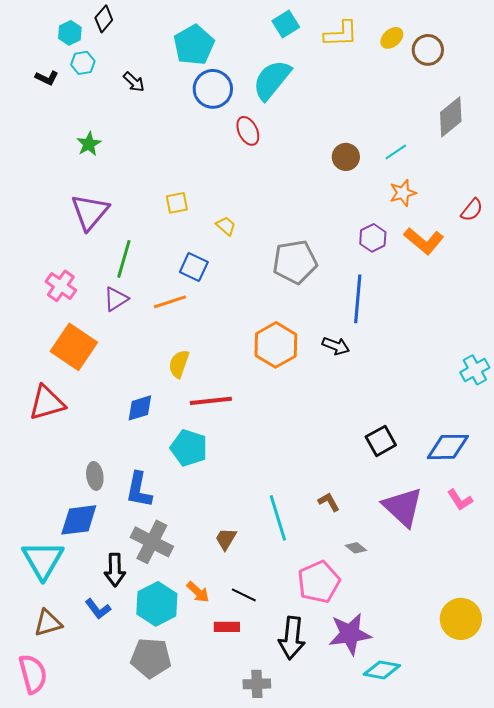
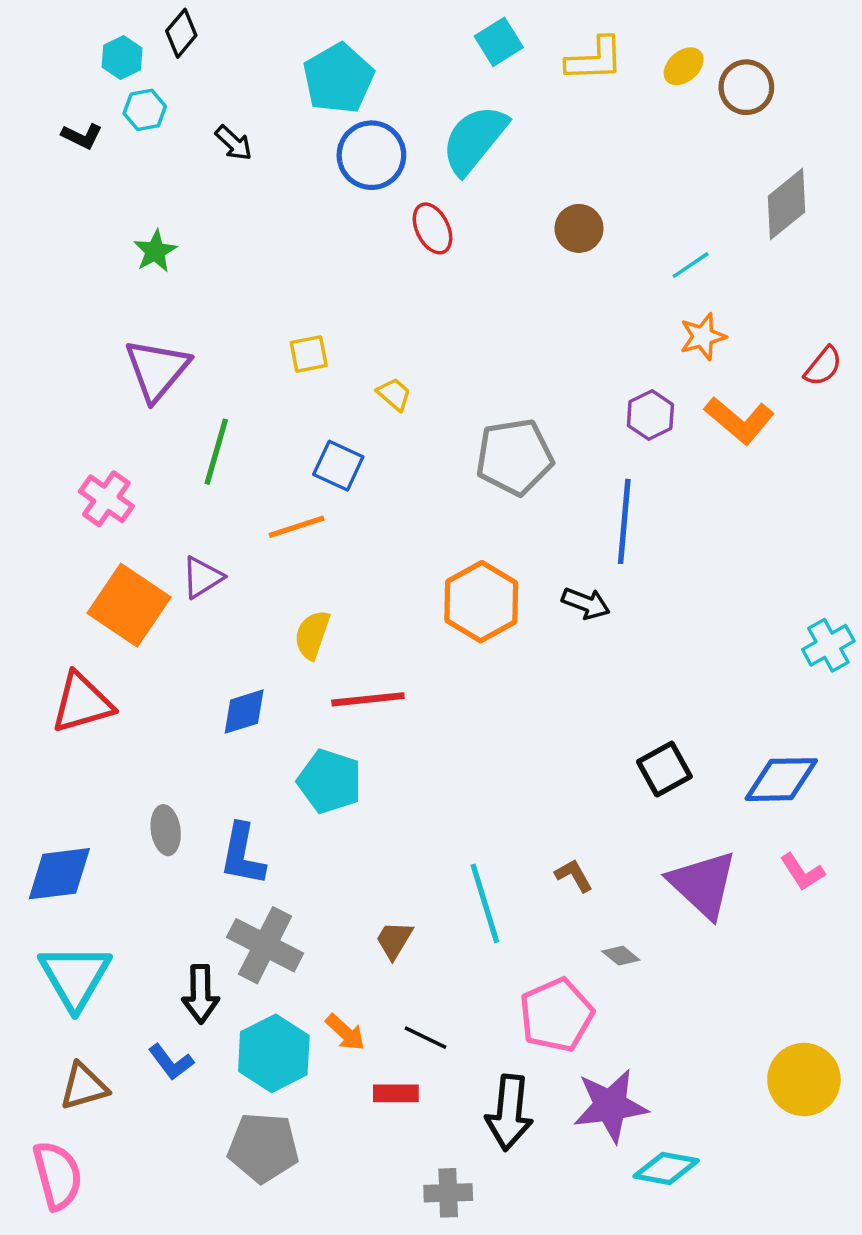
brown circle: (346, 157) -> (579, 228), moved
purple triangle: (116, 299) -> (202, 577), moved
blue diamond: (79, 520) -> (59, 874), moved

